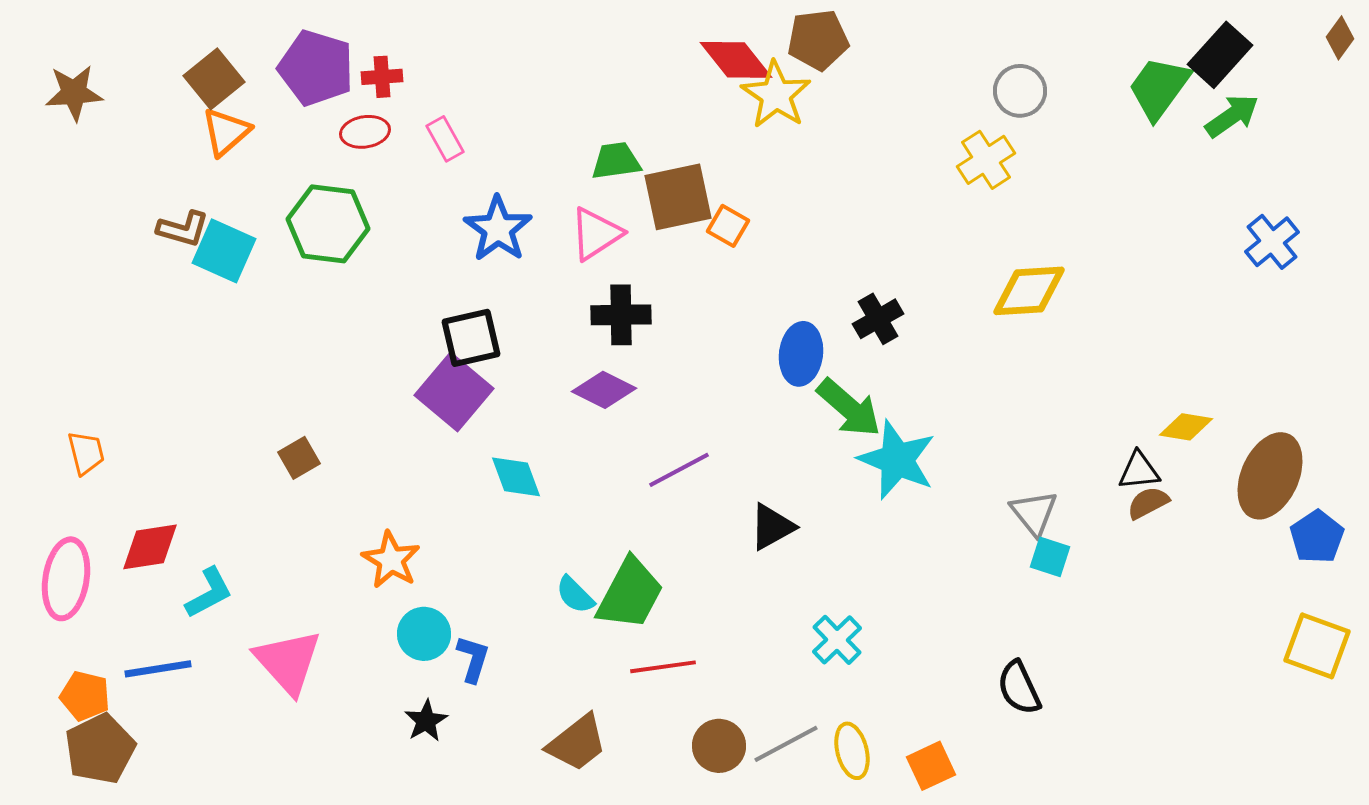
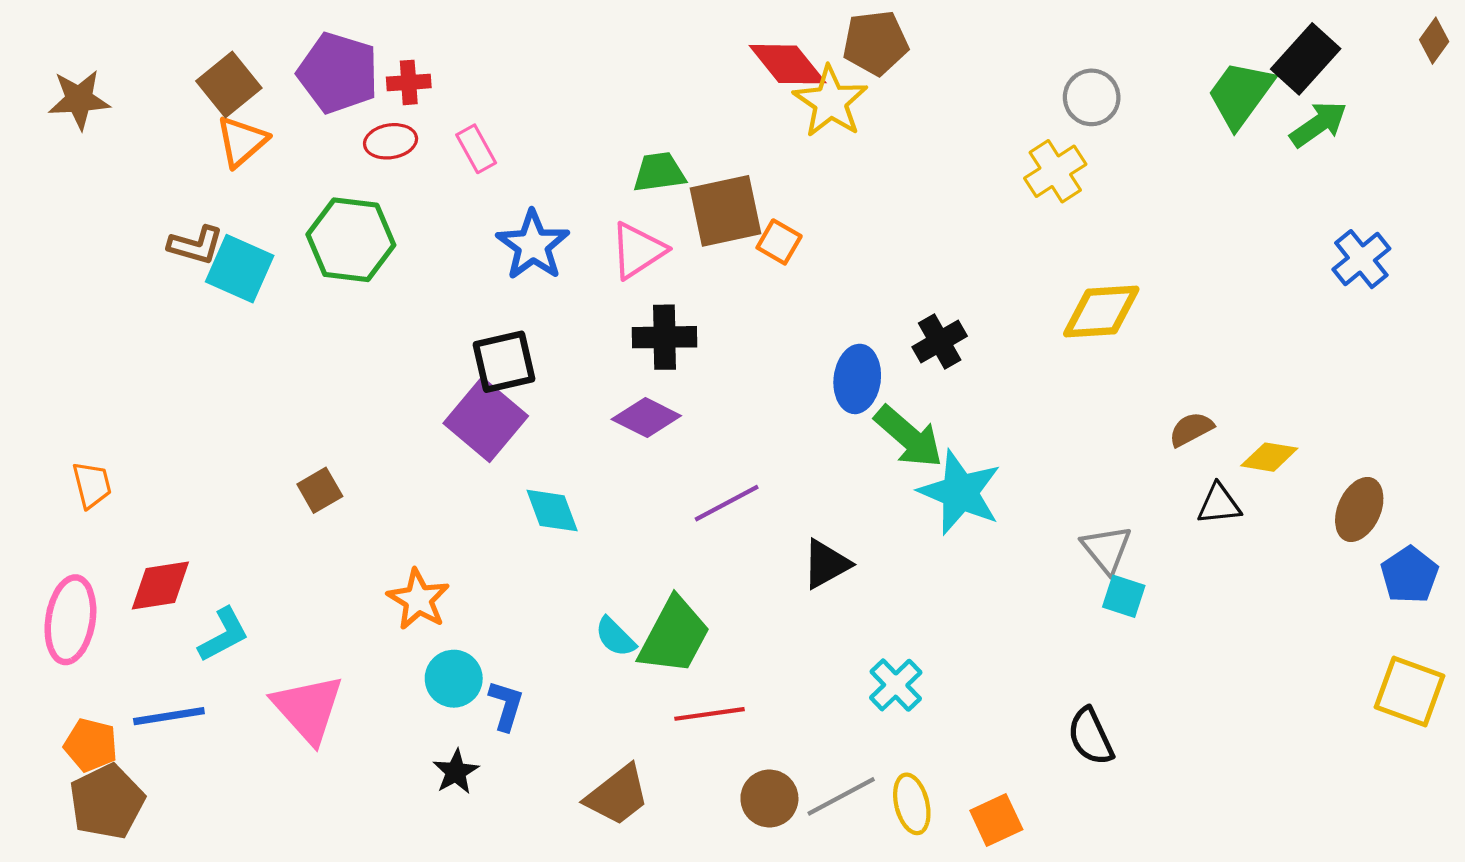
brown ellipse: (1270, 476) -> (1359, 510), size x0.7
brown semicircle: (1148, 503) -> (1191, 429), moved

